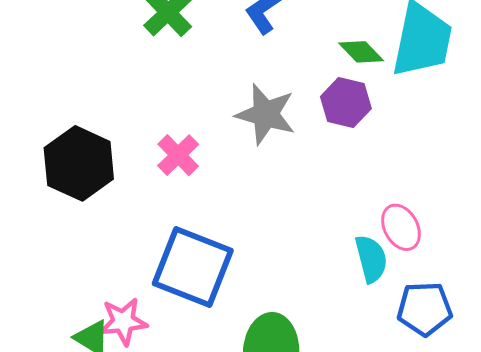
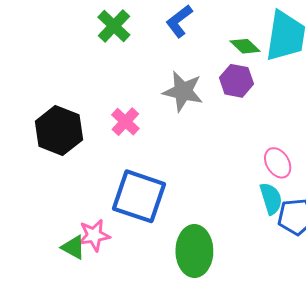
cyan semicircle: (371, 259) -> (271, 199), moved

